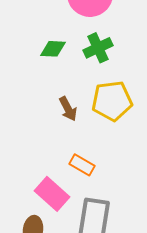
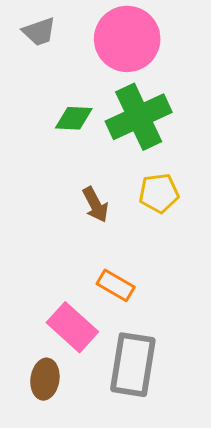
green cross: (98, 48) -> (139, 117), size x1.5
yellow pentagon: (112, 101) -> (159, 193), size x0.7

